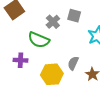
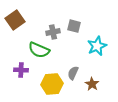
gray cross: (53, 22) -> (53, 32), turned 32

